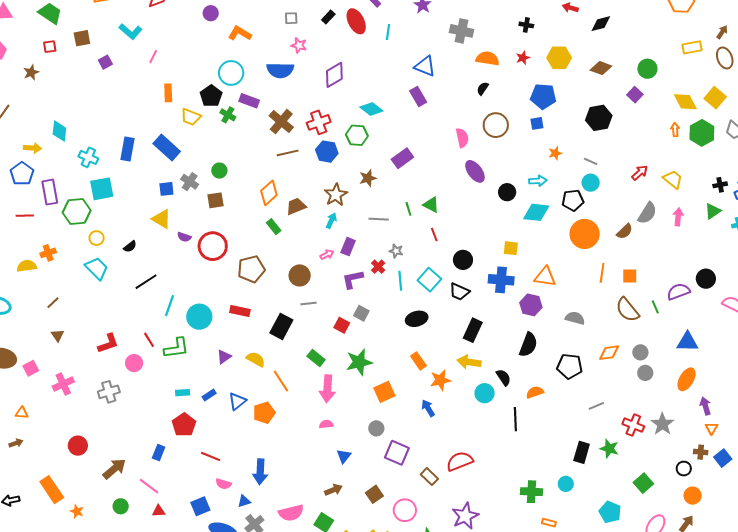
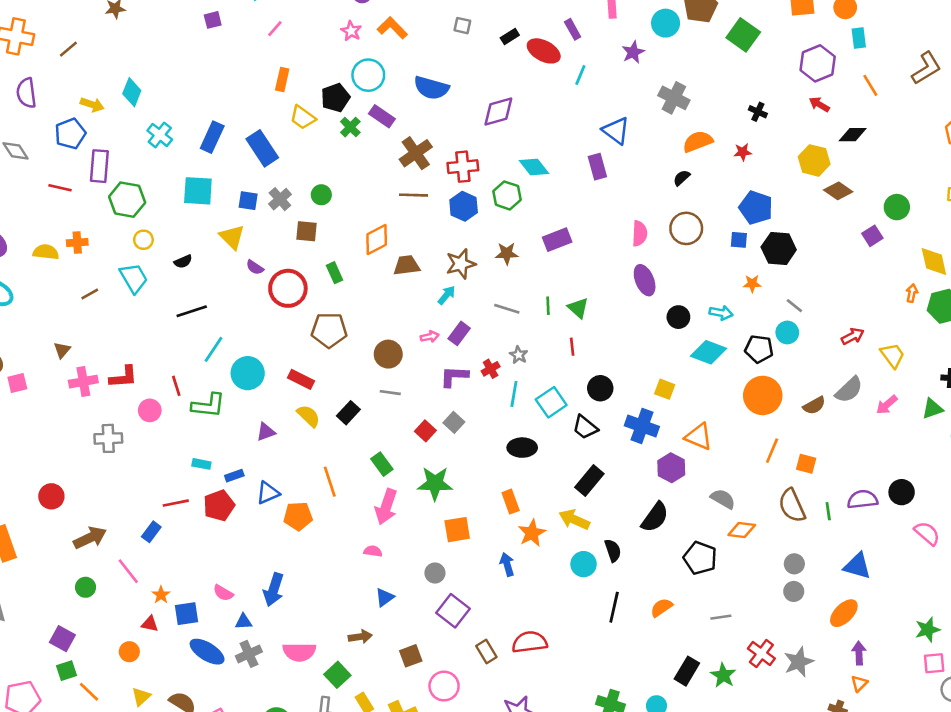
red ellipse: (356, 21) -> (544, 51), turned -50
pink star: (299, 45) -> (351, 31), moved
yellow hexagon: (559, 58) -> (814, 160), moved
orange semicircle: (488, 59) -> (698, 142), turned -45
black hexagon: (599, 118) -> (779, 248), moved
cyan square: (102, 189) -> (198, 191), moved
pink arrow: (678, 217) -> (887, 405), turned -150
green rectangle: (274, 227) -> (335, 273), moved
brown line: (53, 303) -> (90, 294), moved
black rectangle: (281, 326) -> (348, 413), size x0.7
orange diamond: (609, 353) -> (742, 530), moved
yellow semicircle: (256, 359) -> (309, 416), moved
orange star: (440, 380) -> (532, 533), turned -30
pink cross: (63, 384) -> (83, 382), moved
orange semicircle: (535, 392) -> (661, 608), moved, turned -30
red pentagon: (184, 425) -> (219, 505), moved
red line: (211, 456) -> (176, 503), moved, turned -48
orange star: (77, 511) -> (161, 595), moved
red triangle: (159, 511) -> (150, 624), moved

